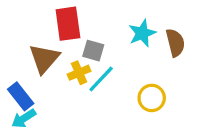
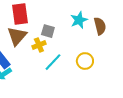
red rectangle: (68, 24) -> (20, 14), moved
cyan line: (101, 79) -> (53, 62), moved

